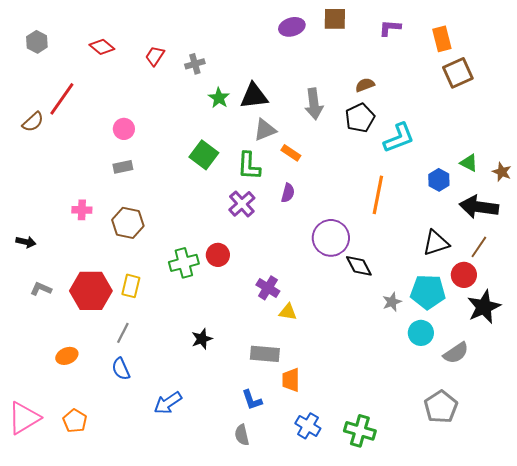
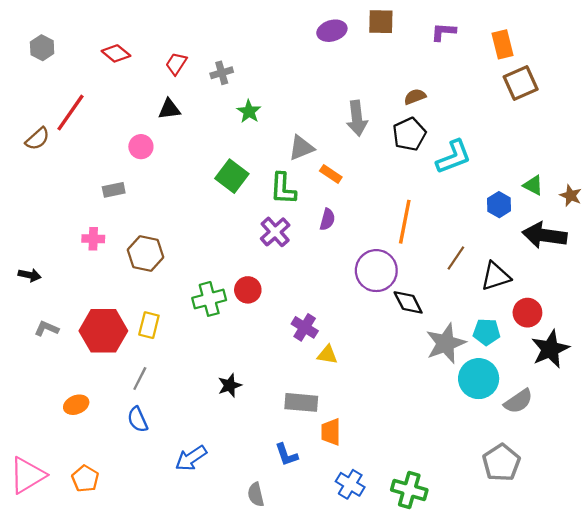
black triangle: (254, 96) -> (169, 109), moved, size x0.7
gray rectangle: (123, 167) -> (114, 190), moved
orange line: (378, 195) -> (405, 222), moved
brown line: (479, 247) -> (456, 258), moved
cyan pentagon: (428, 292) -> (487, 332), size x0.7
gray star: (392, 302) -> (446, 343), size x1.8
cyan circle: (421, 333) -> (479, 379), size x1.4
gray semicircle: (242, 435) -> (256, 495), moved

